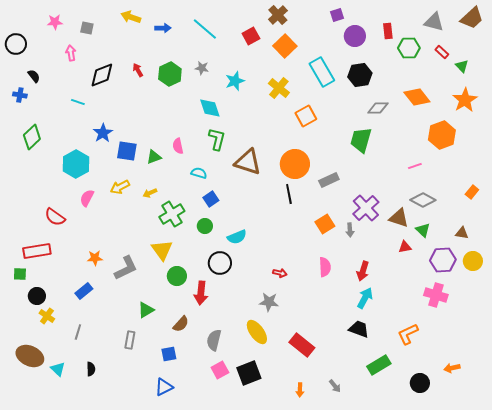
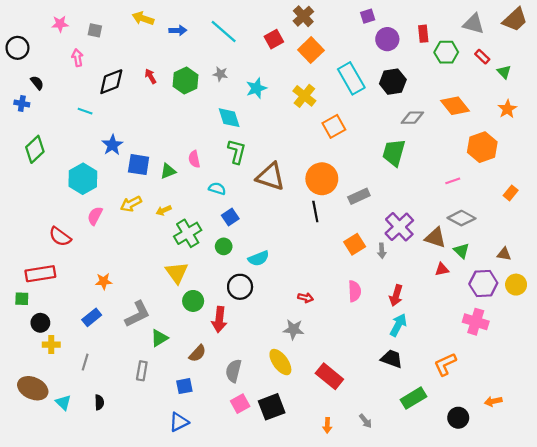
orange star: (465, 100) -> (507, 109), size x0.7
orange rectangle: (472, 192) -> (511, 193), moved
gray L-shape: (126, 268) -> (137, 314), moved
yellow cross: (47, 316) -> (51, 345), turned -35

